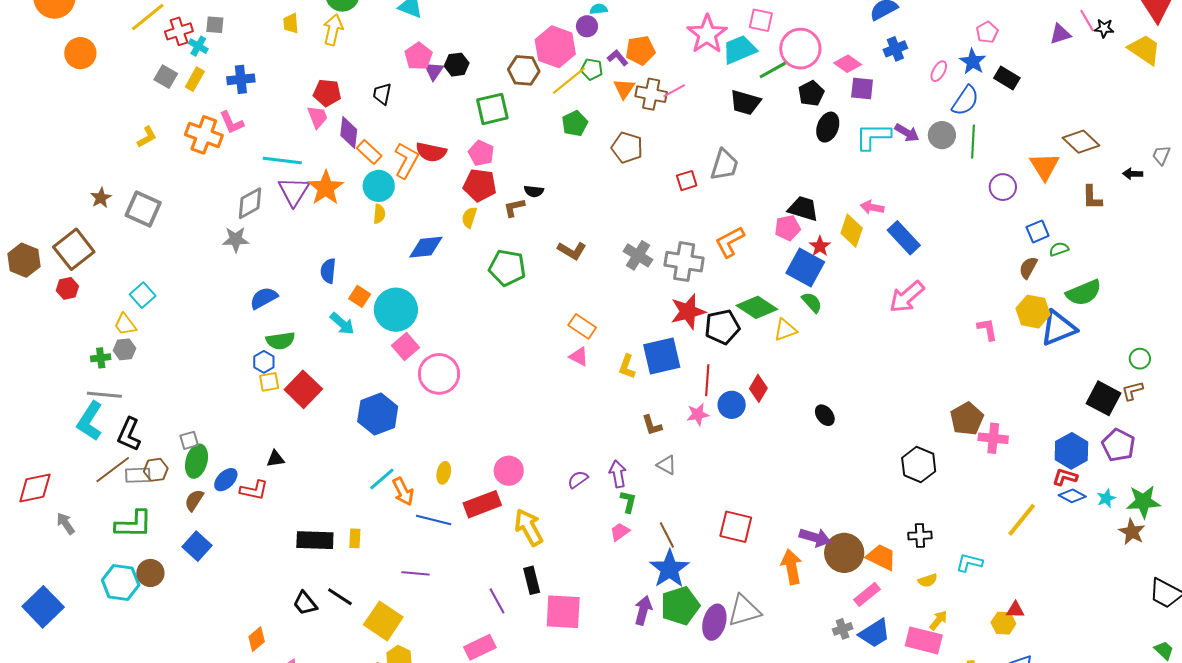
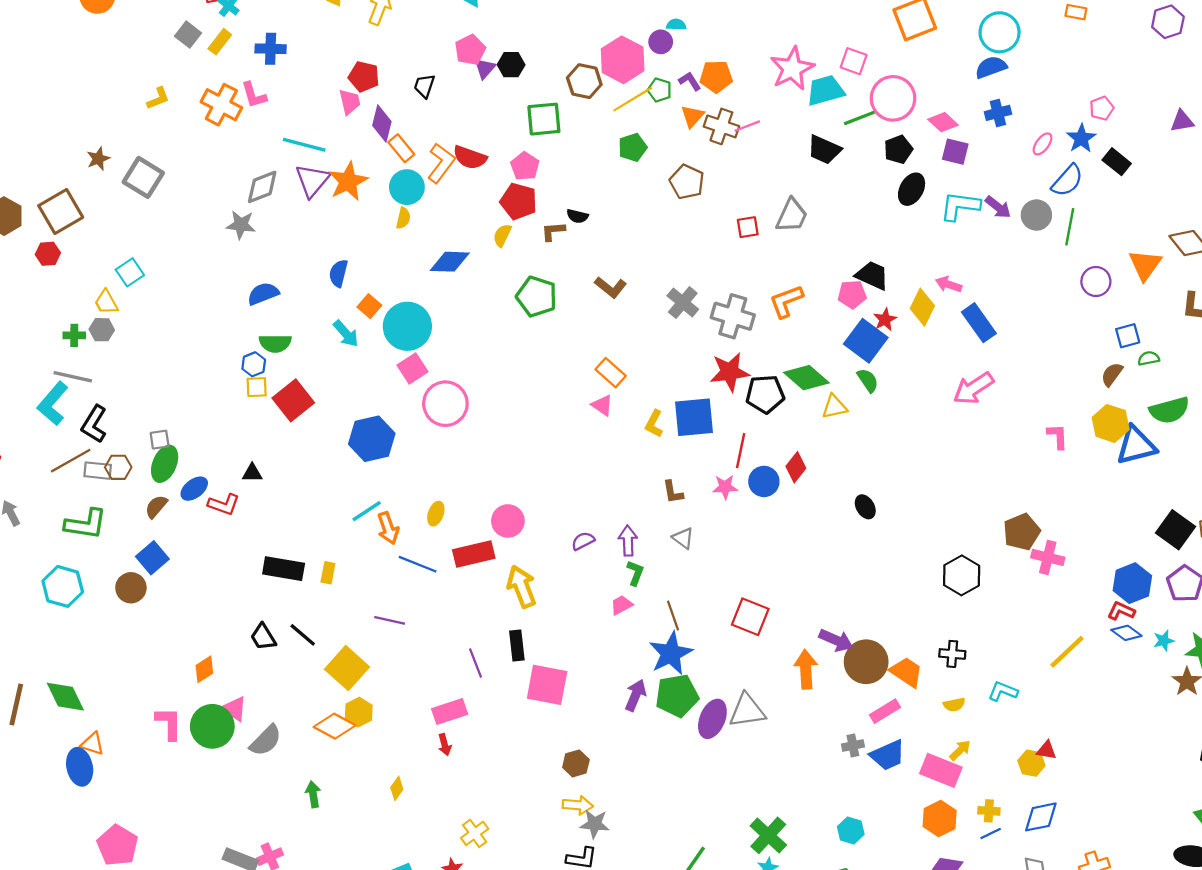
brown circle: (150, 573) -> (131, 588), moved

